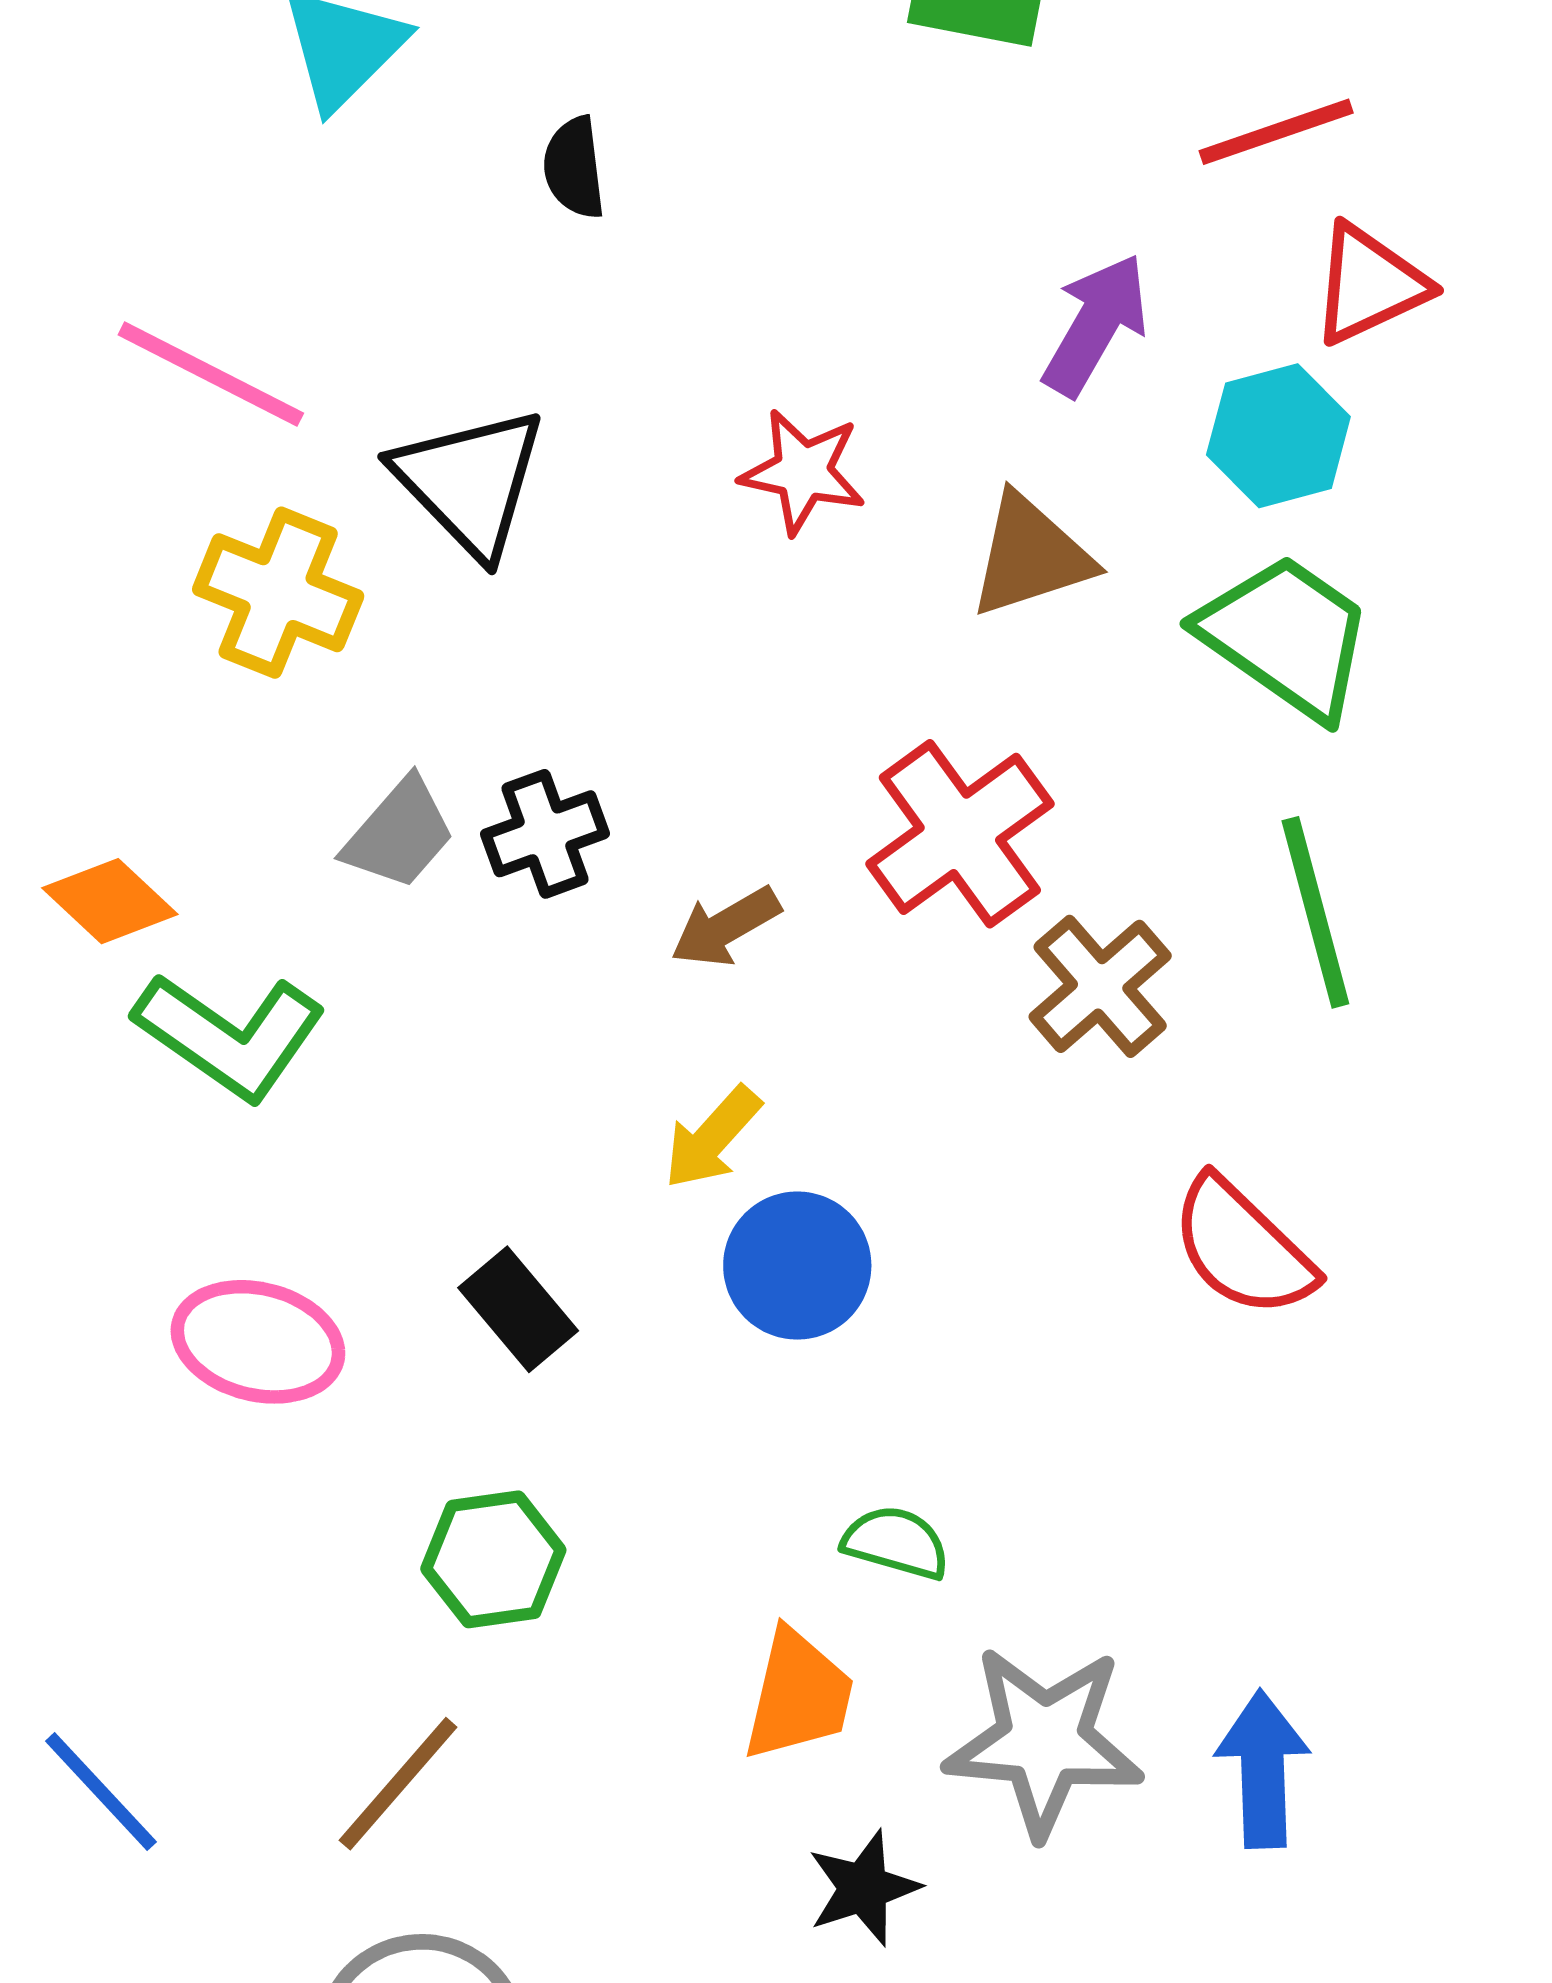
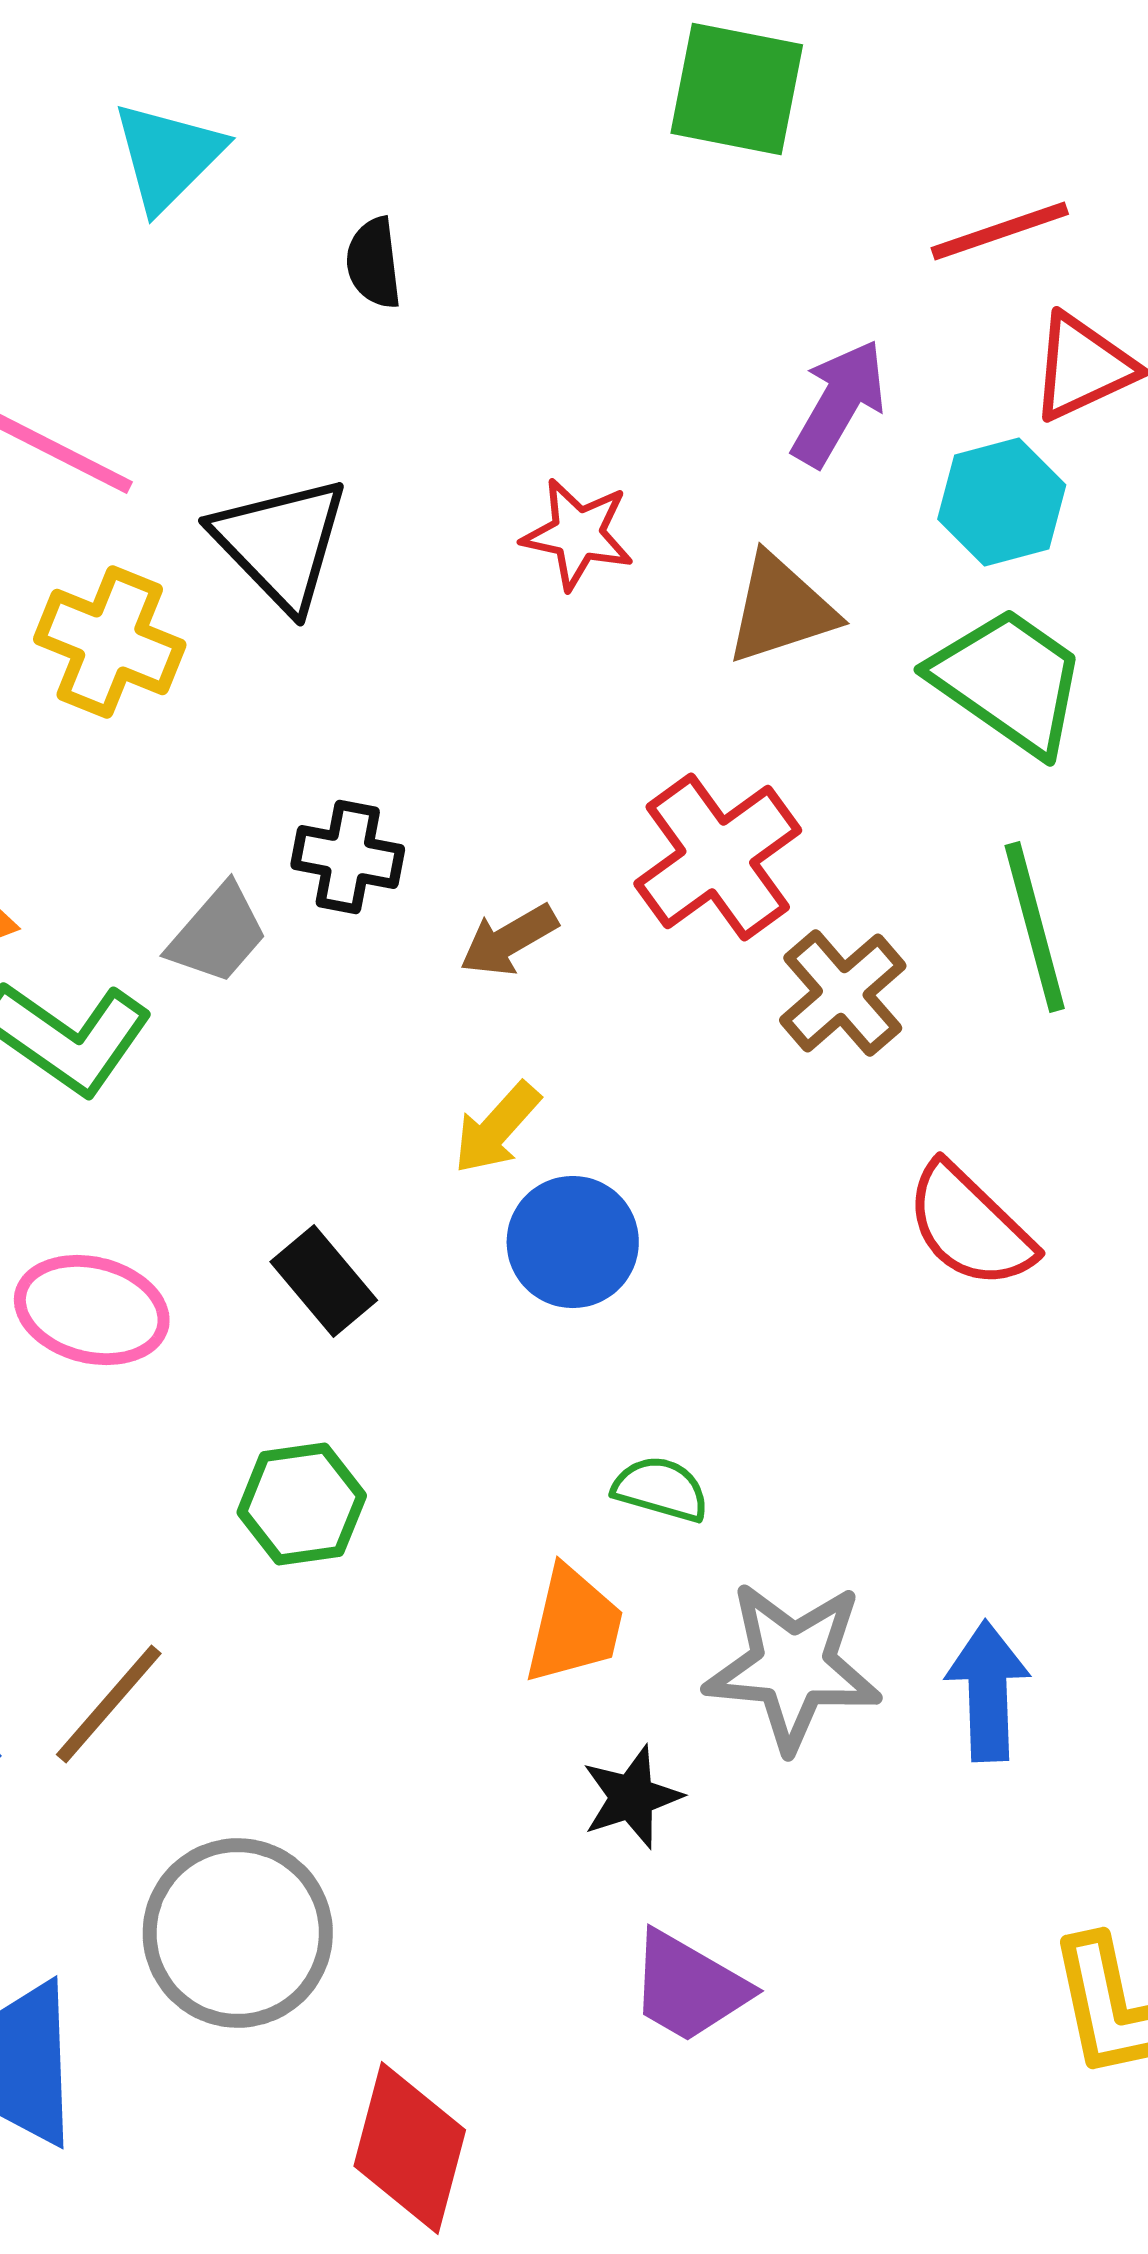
gray trapezoid: (399, 834) -> (218, 934), moved
black cross: (545, 834) -> (348, 857), turned 31
brown line: (398, 1784) -> (109, 1704), moved

